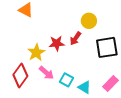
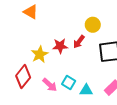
pink arrow: (47, 73) -> (50, 85), moved
cyan triangle: (84, 87) -> (86, 90), turned -32

